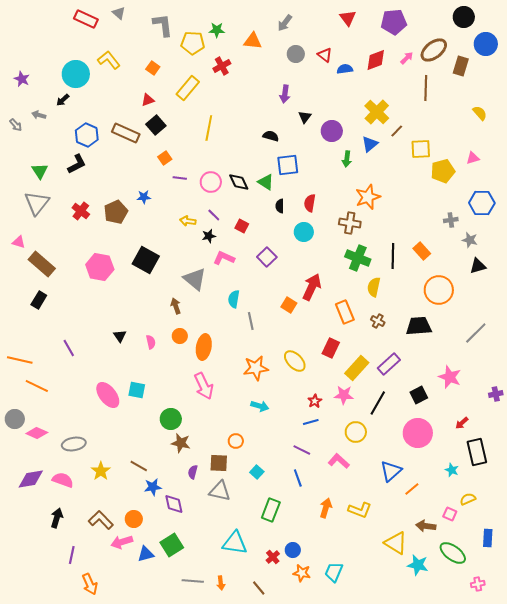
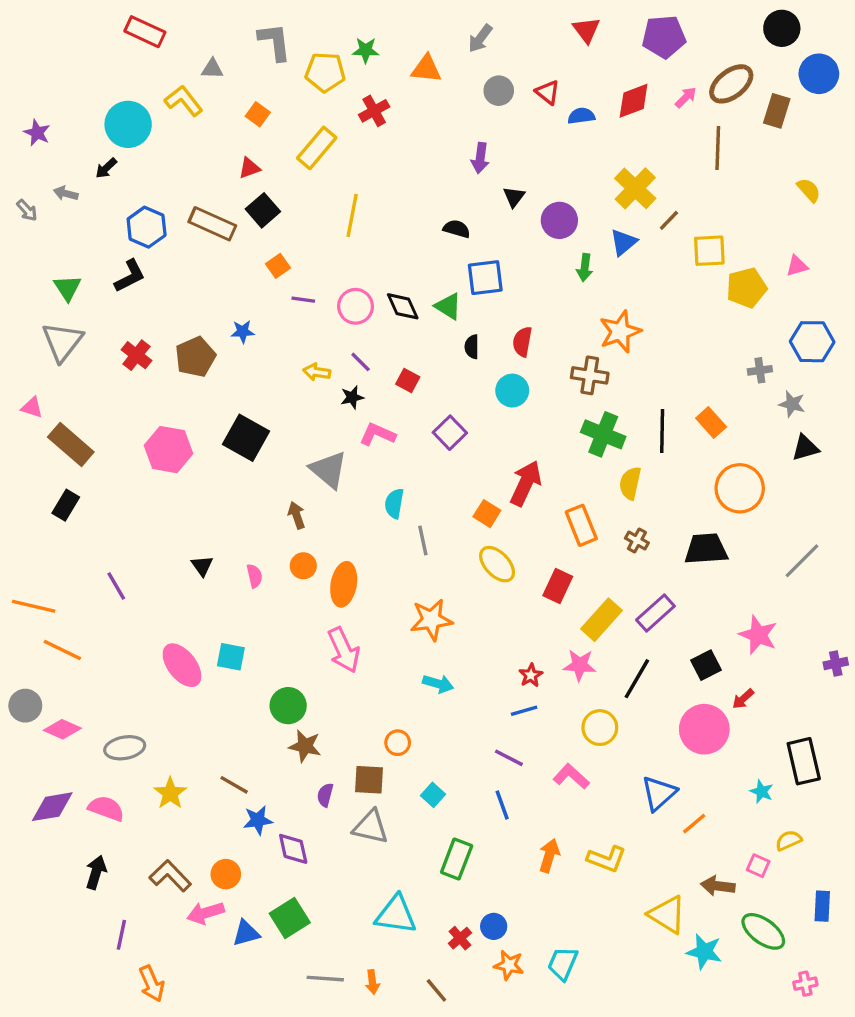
gray triangle: (119, 13) -> (212, 69), moved, turned -40
yellow ellipse: (295, 361) -> (497, 564), moved
red arrow: (462, 423) -> (743, 699), moved

